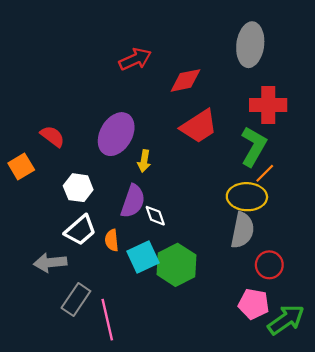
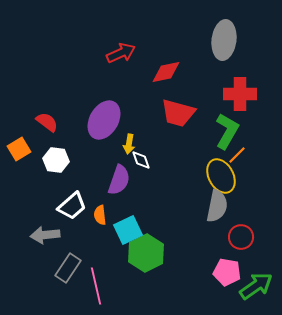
red trapezoid: (199, 126) -> (178, 113), turned 48
white hexagon: (78, 188) -> (56, 160), moved
yellow ellipse: (247, 197) -> (221, 176), turned 60
white diamond: (155, 216) -> (141, 160), moved
green hexagon: (176, 265) -> (146, 253), moved

